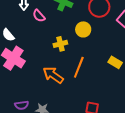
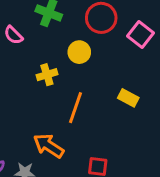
orange arrow: (53, 75) -> (49, 146), moved

